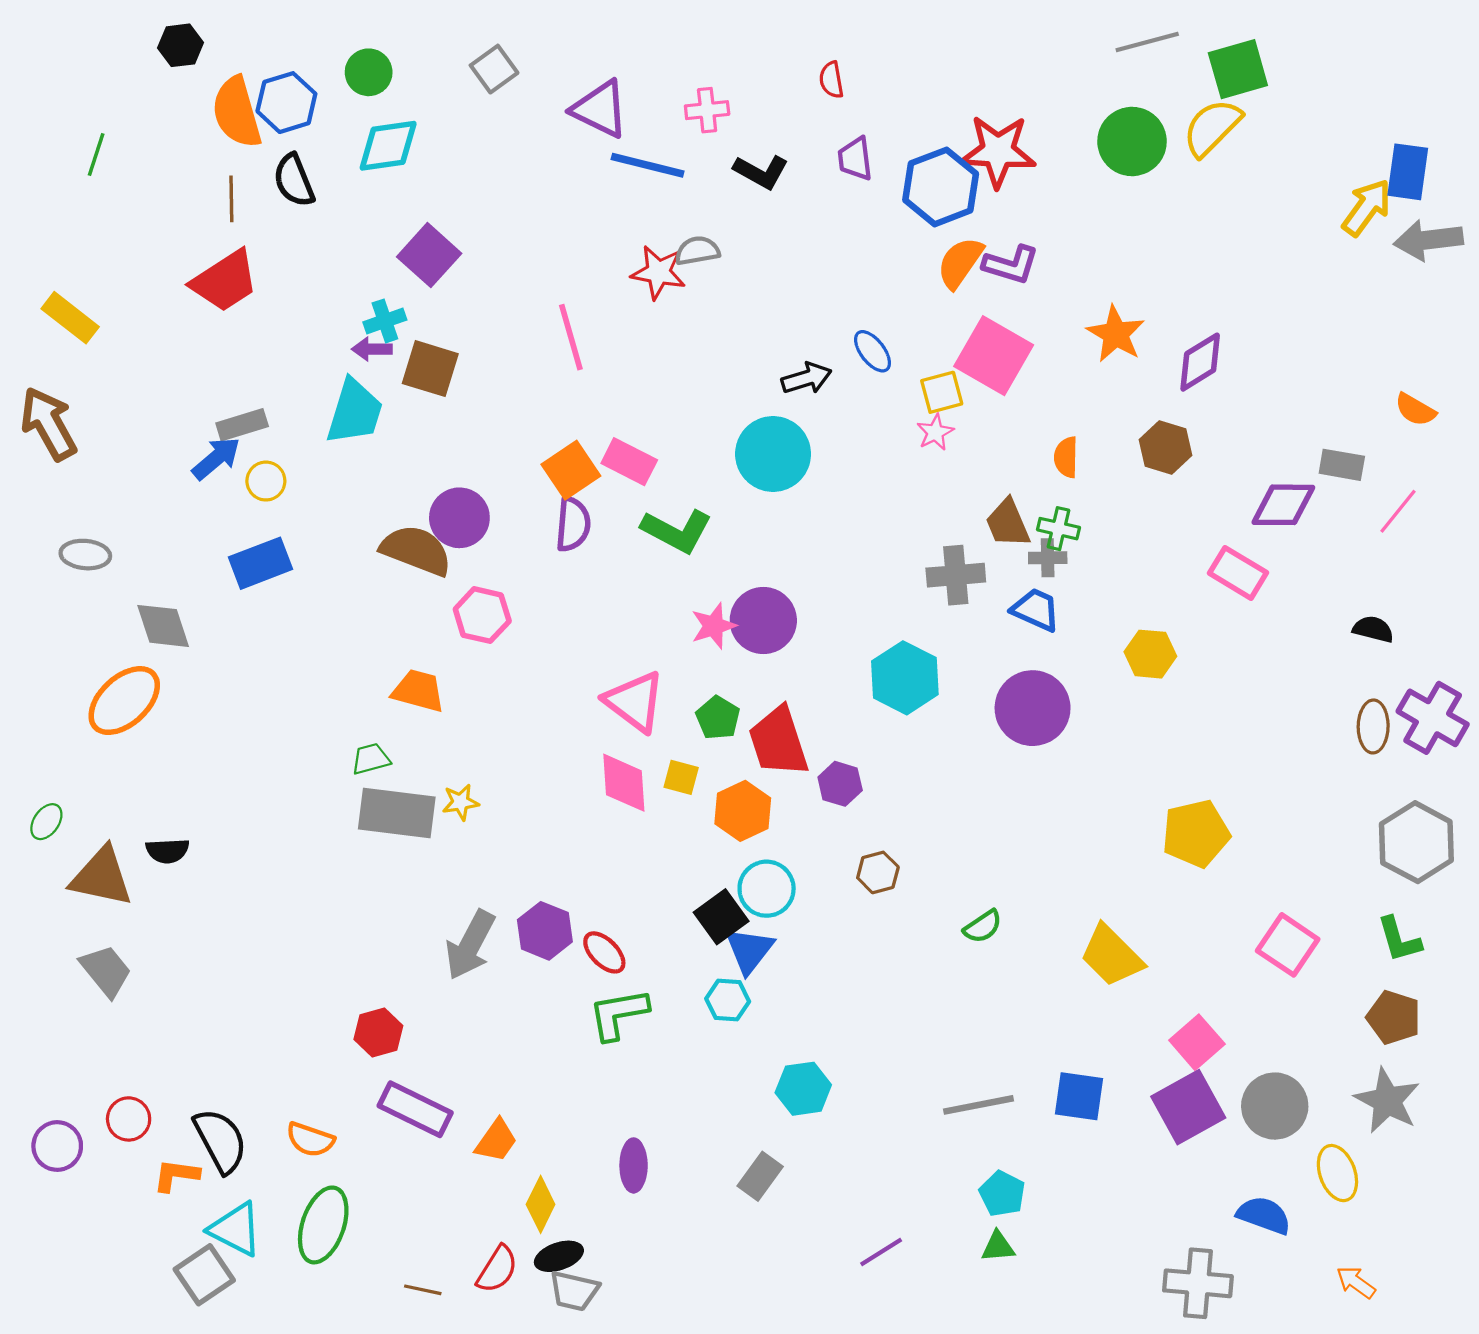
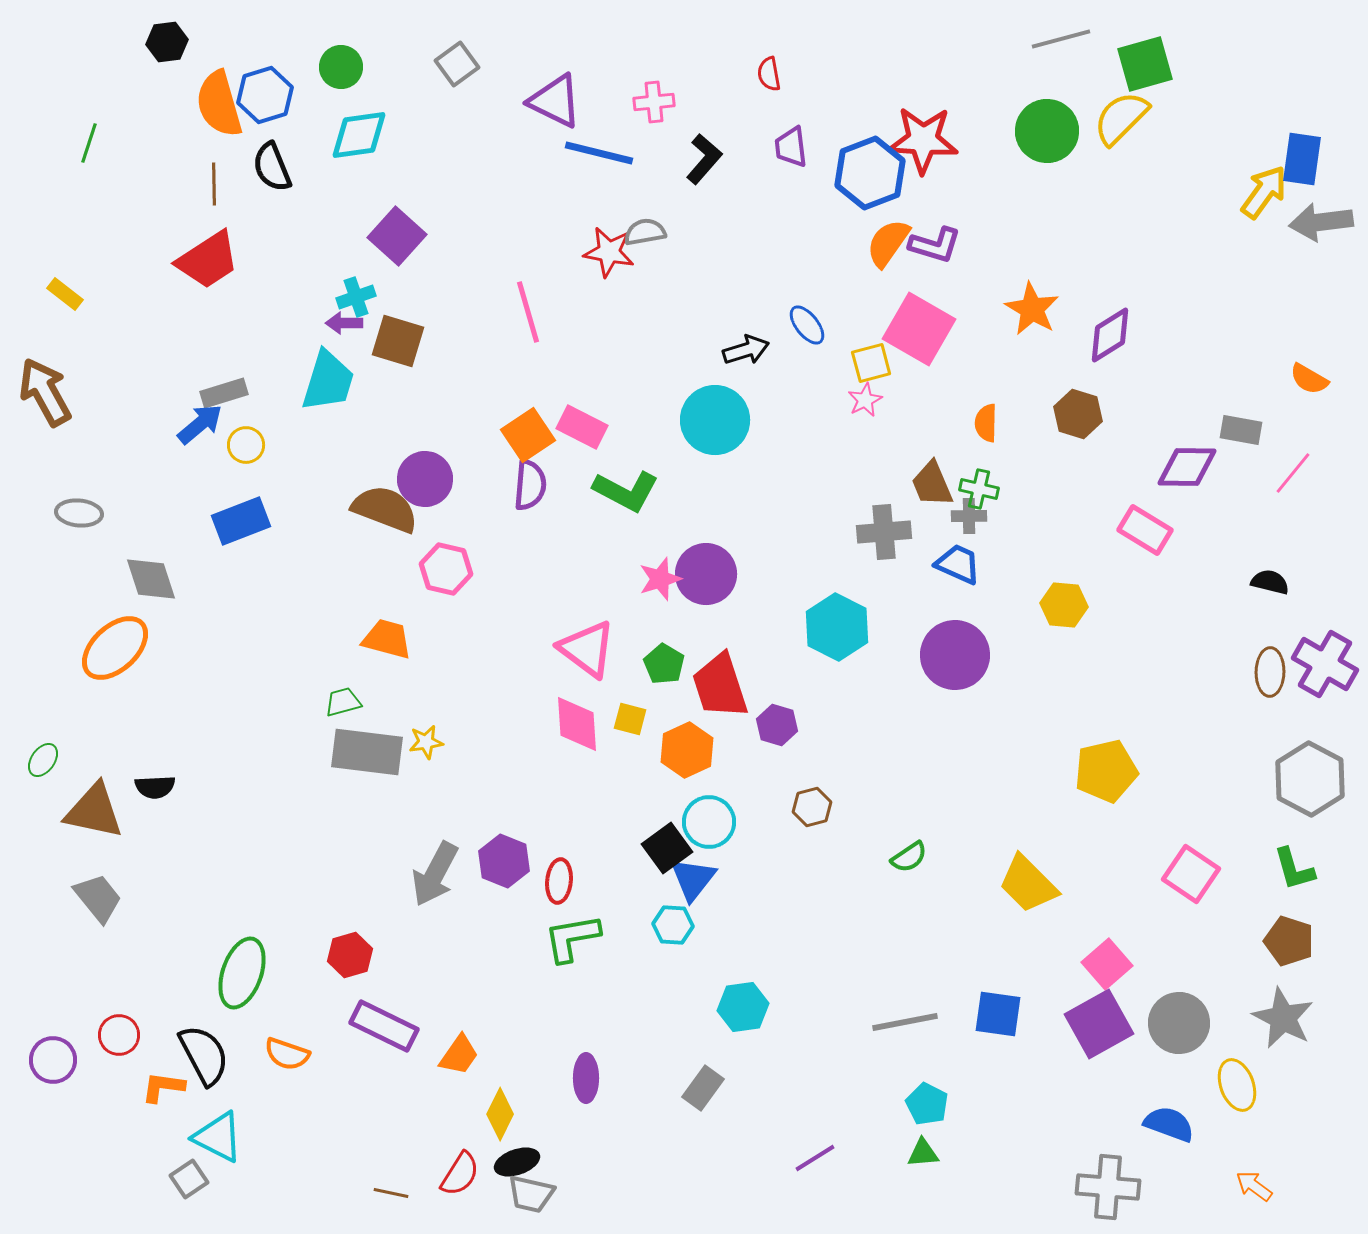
black L-shape: (761, 172) -> (704, 159), turned -78
yellow rectangle: (70, 318) -> (65, 294), size x0.7
red ellipse: (604, 952) -> (559, 881), turned 51
green ellipse: (323, 1225) -> (242, 973), moved
gray square: (204, 1275) -> (189, 1179), size x0.7

